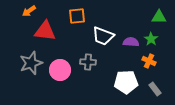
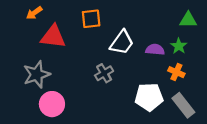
white trapezoid: (103, 36) -> (122, 42), turned -75
gray cross: (88, 62) -> (104, 73), turned -35
pink circle: (60, 70) -> (52, 104), moved
gray rectangle: (155, 89) -> (183, 105), size x1.5

